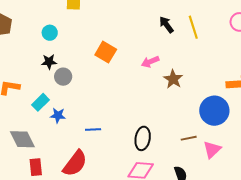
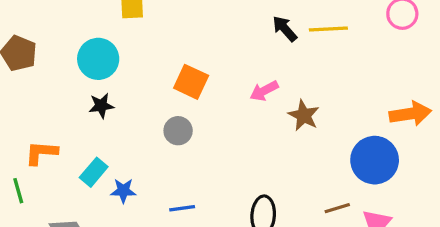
yellow line: (193, 27) -> (328, 29), turned -70
cyan circle: (50, 33) -> (98, 59), size x1.6
gray circle: (63, 77) -> (178, 131), moved

